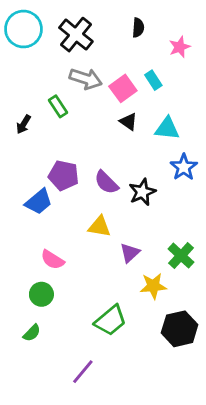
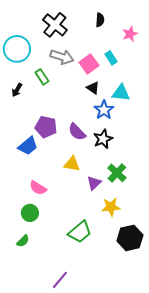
cyan circle: (23, 29) -> (17, 49), moved
blue star: (184, 167) -> (104, 110), moved
green cross: (181, 256) -> (117, 173), moved
purple line: (83, 372) -> (60, 280), moved

